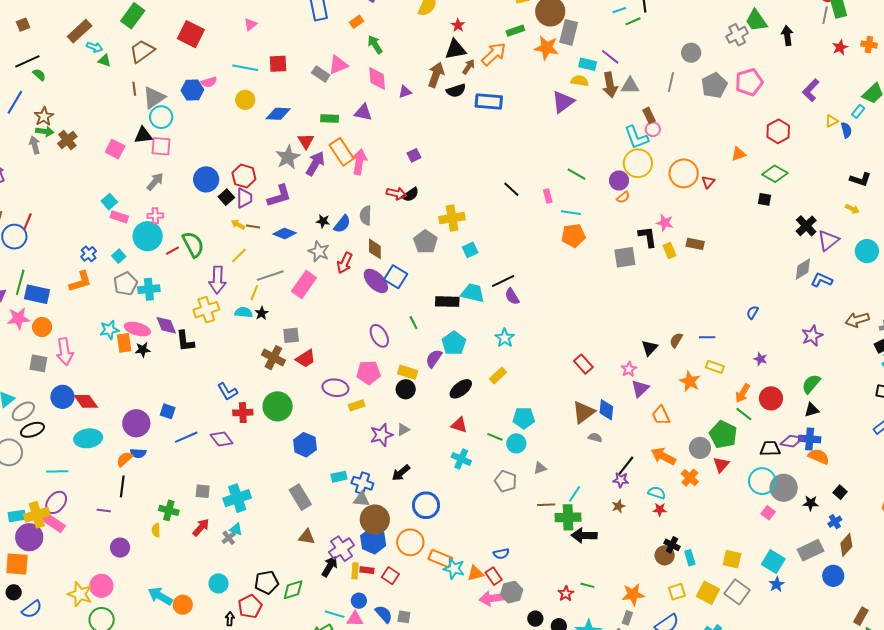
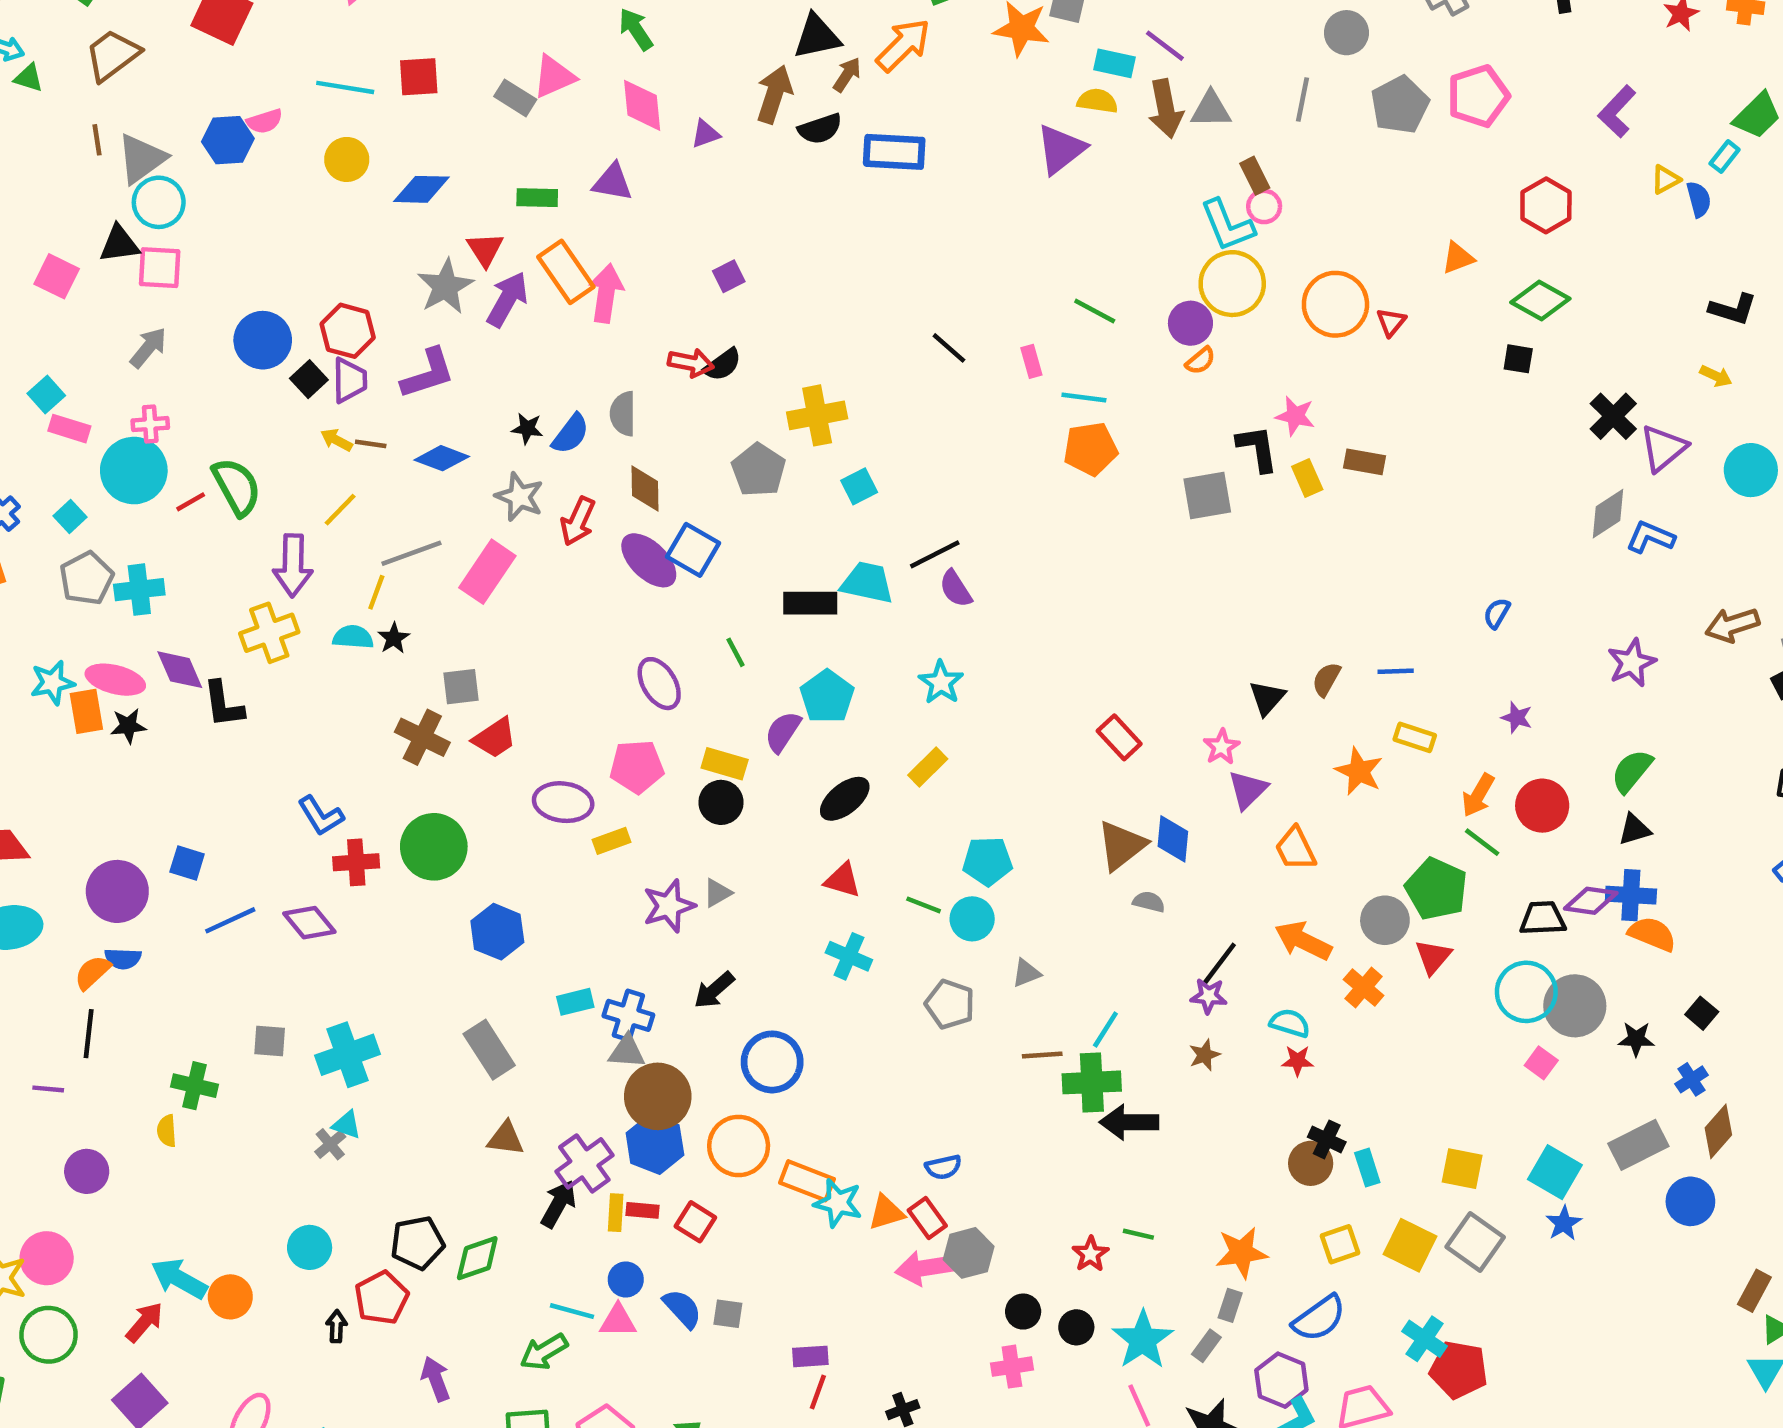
red arrow: (201, 527) -> (144, 1322), moved

